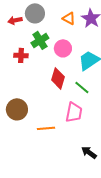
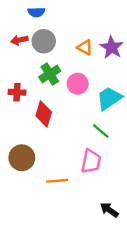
red arrow: (15, 20) -> (19, 40), moved
red cross: (21, 55) -> (17, 92), moved
red diamond: (58, 78) -> (44, 114), moved

